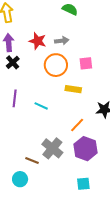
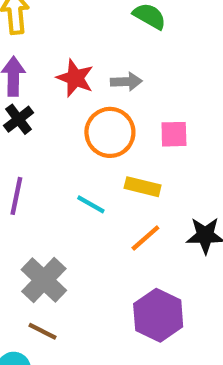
cyan line: (41, 106) -> (91, 204), moved
orange line: (77, 125) -> (145, 238), moved
gray cross: (52, 148) -> (44, 280), moved

